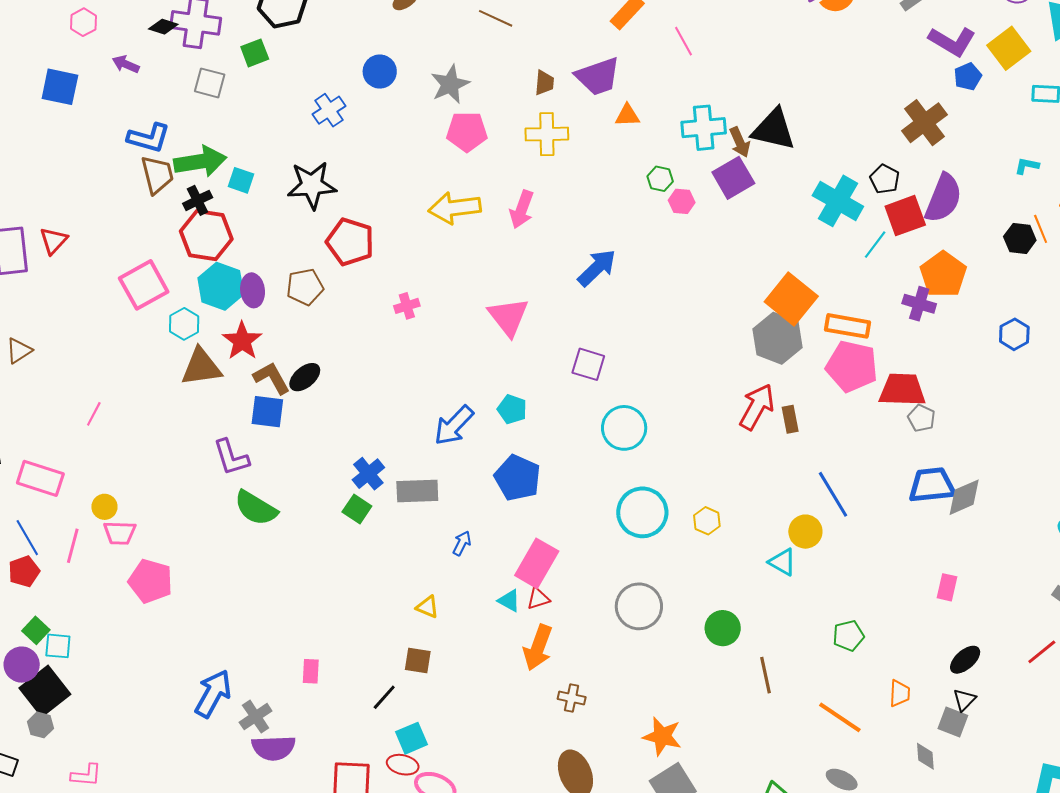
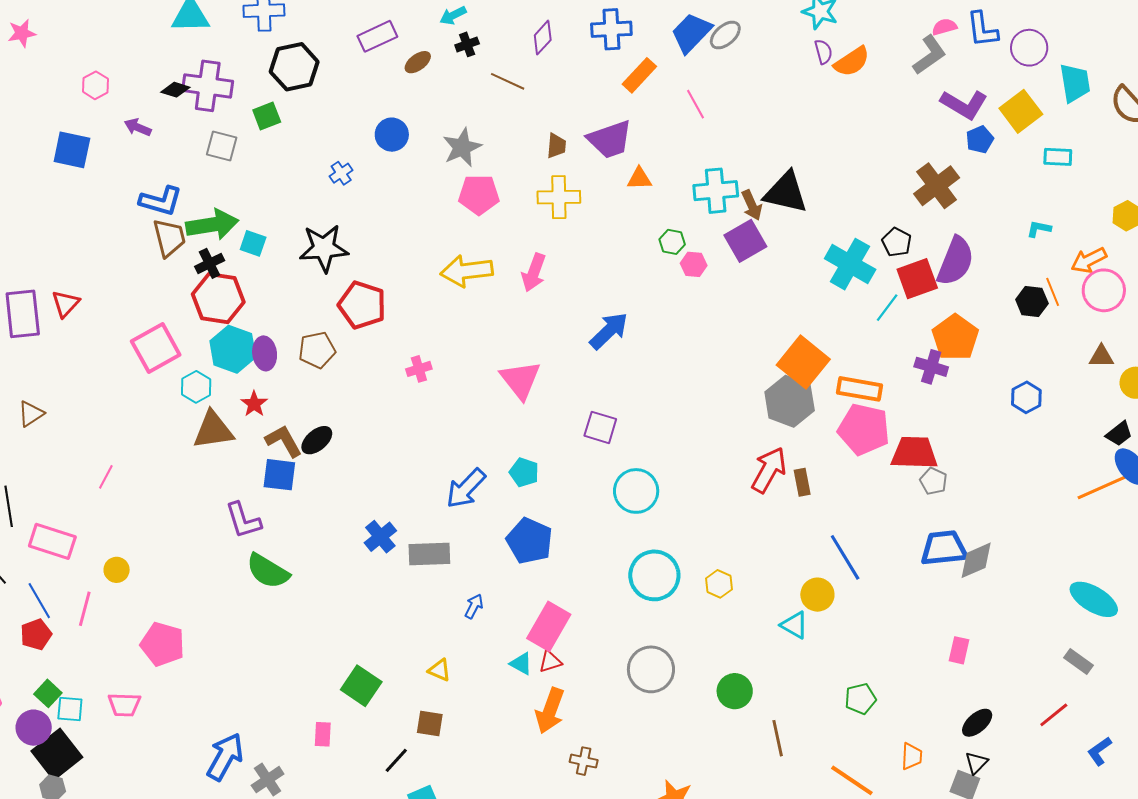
blue cross: (329, 110) -> (341, 173), size x0.7
red star: (242, 341) -> (254, 404), size x0.7
green square: (357, 509) -> (361, 686), moved, size x1.4
pink trapezoid: (120, 533) -> (124, 705), moved

